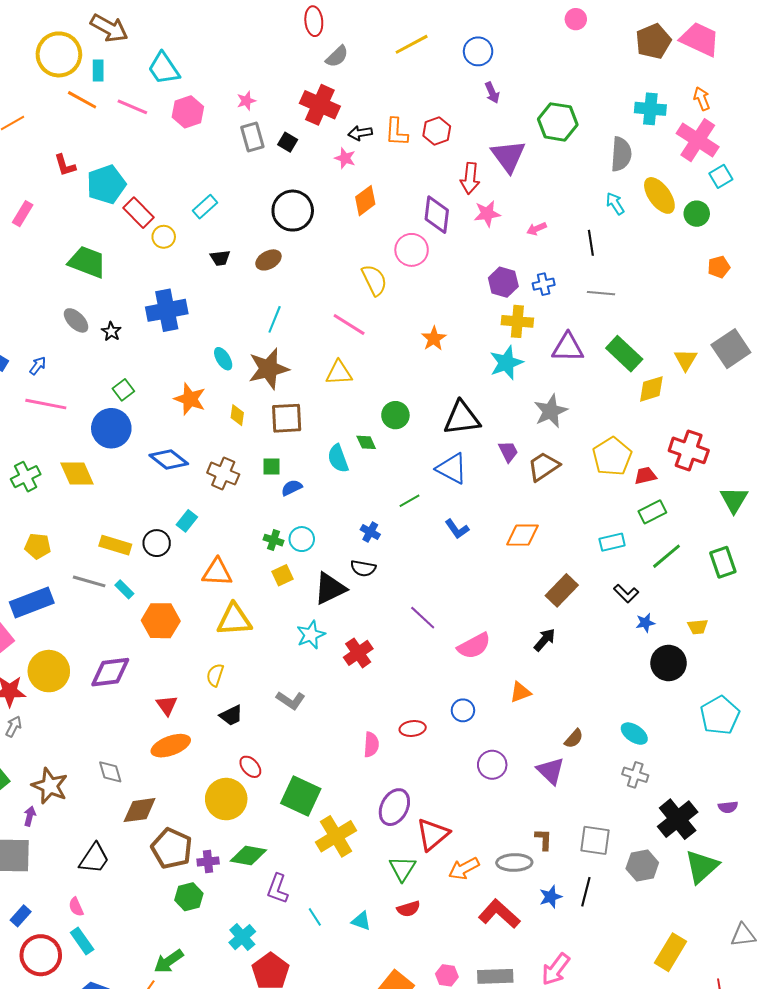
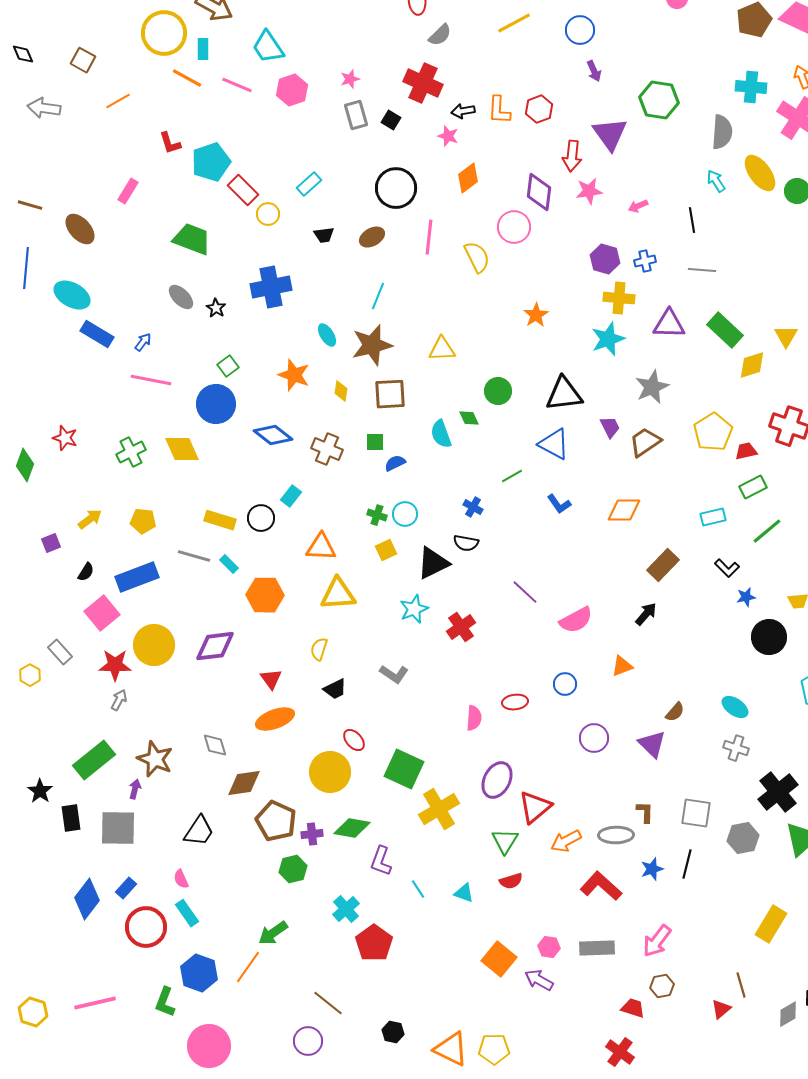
pink line: (349, 324) -> (429, 237), moved, turned 64

